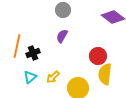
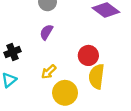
yellow arrow: (53, 77) -> (49, 72), moved

